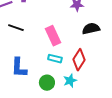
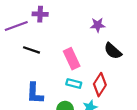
black semicircle: (91, 29) -> (113, 51), turned -126

